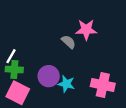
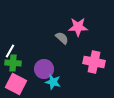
cyan star: (66, 84) -> (53, 82), moved
pink cross: (103, 85) -> (94, 62), moved

